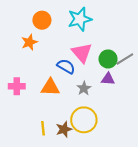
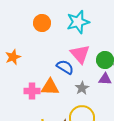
orange star: (29, 42) -> (13, 57), moved
pink cross: (17, 86) -> (32, 91), moved

